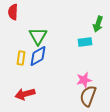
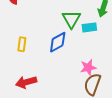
green triangle: (38, 36) -> (71, 19), moved
blue diamond: (38, 56) -> (58, 42), moved

